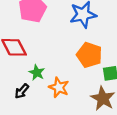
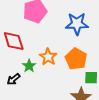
orange star: (59, 87) -> (48, 57), moved

